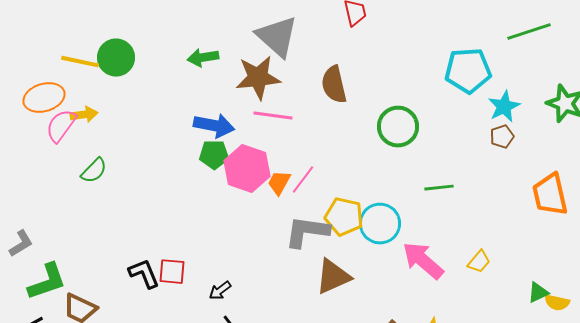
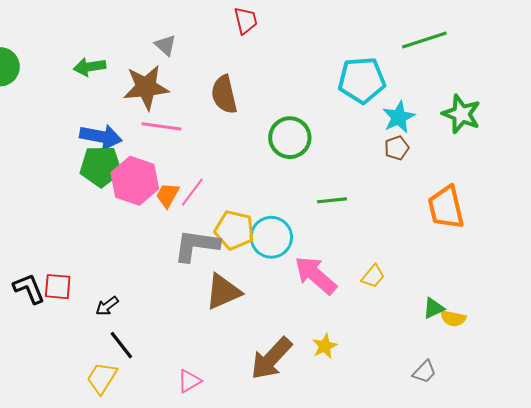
gray triangle: (277, 37) -> (166, 45), size x0.5
green pentagon: (214, 155) -> (101, 166), size x1.4

